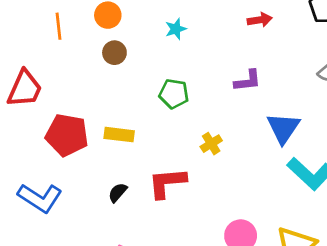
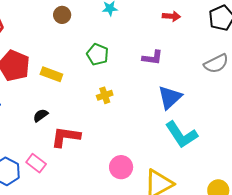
yellow cross: (211, 144) -> (105, 95), moved
red L-shape: (167, 183) -> (66, 137), moved

